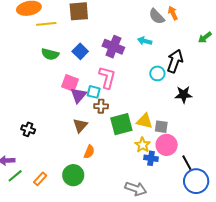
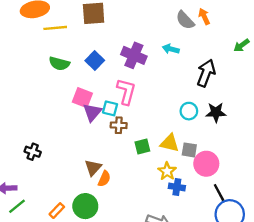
cyan circle: (157, 73) -> (189, 111), moved
green square: (121, 124) -> (142, 146), size x0.6
brown triangle: (80, 125) -> (93, 168), moved
pink circle: (167, 145) -> (206, 164), moved
orange rectangle: (40, 179) -> (57, 211), moved

